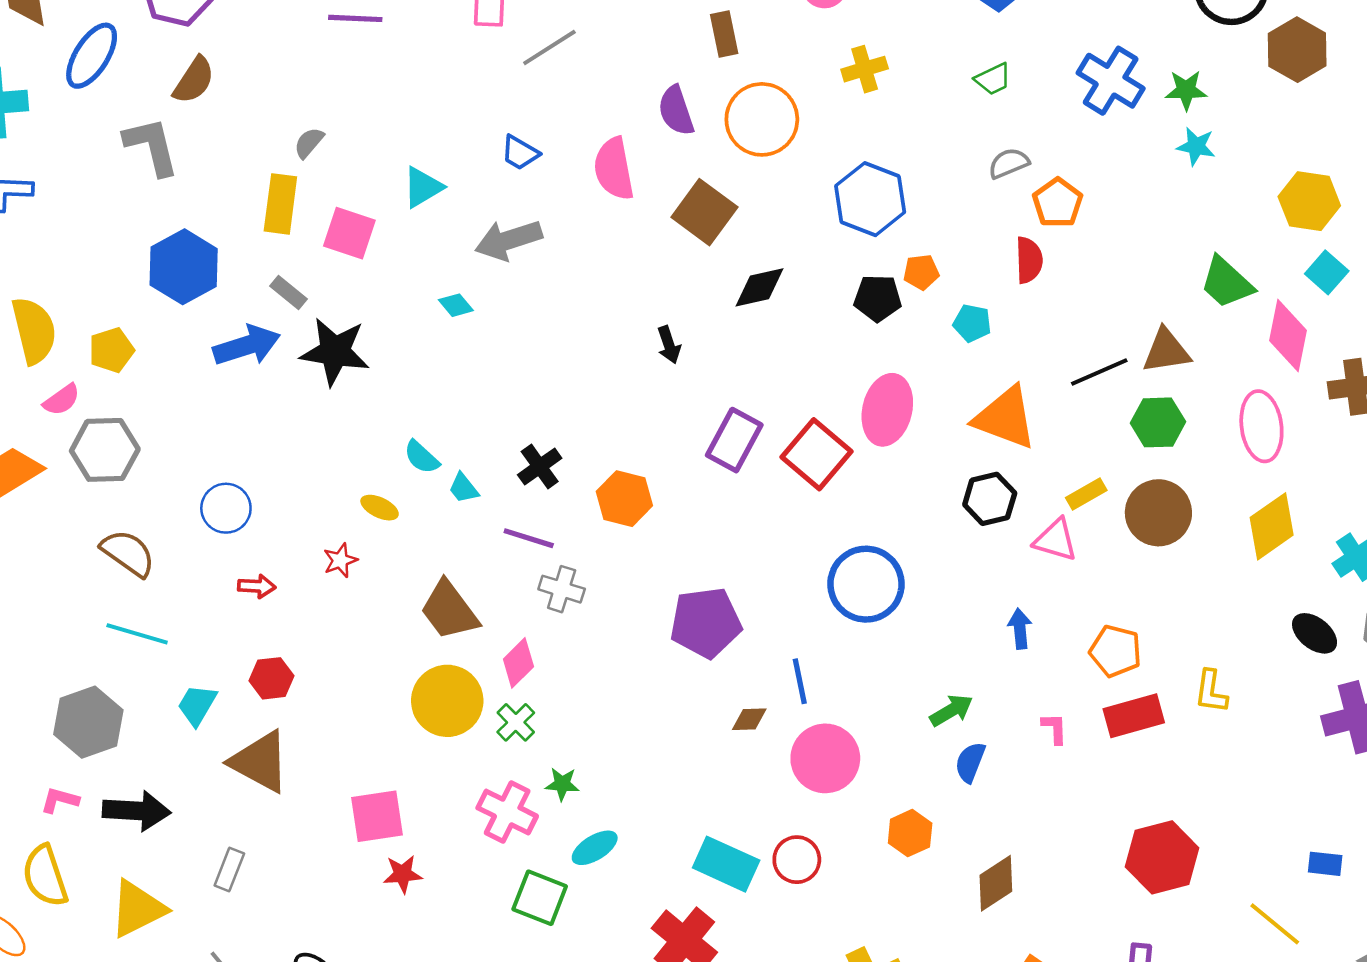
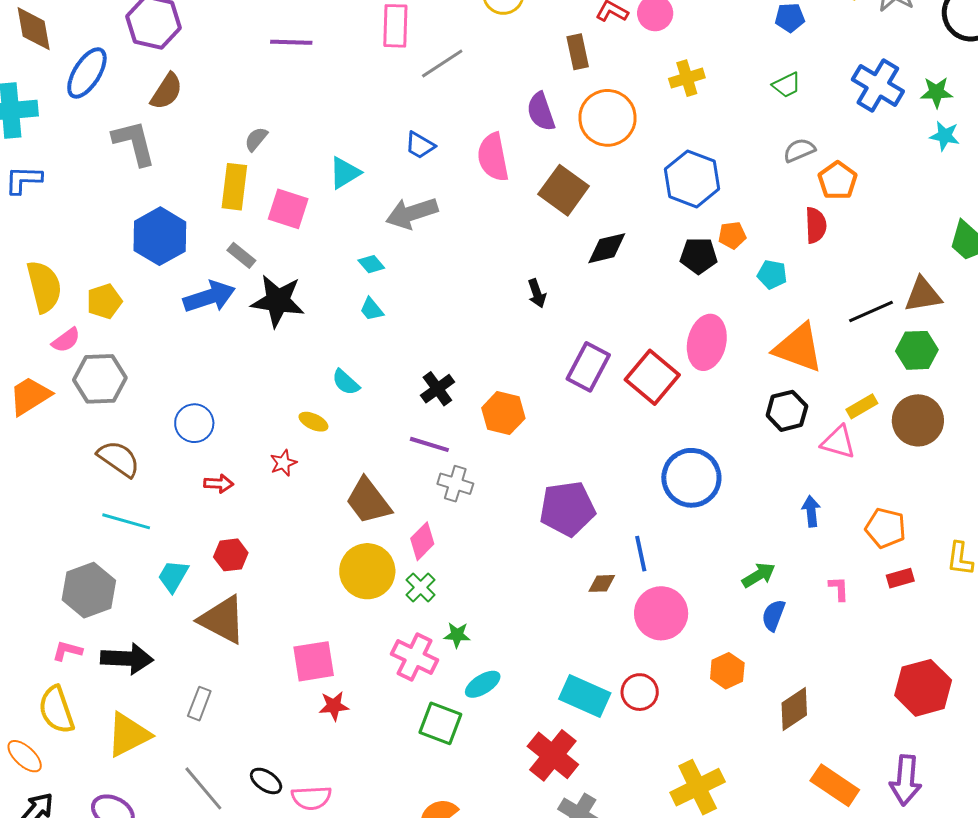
cyan trapezoid: (464, 488) -> (372, 309), moved
red rectangle: (1134, 716) -> (900, 578), size x0.6

